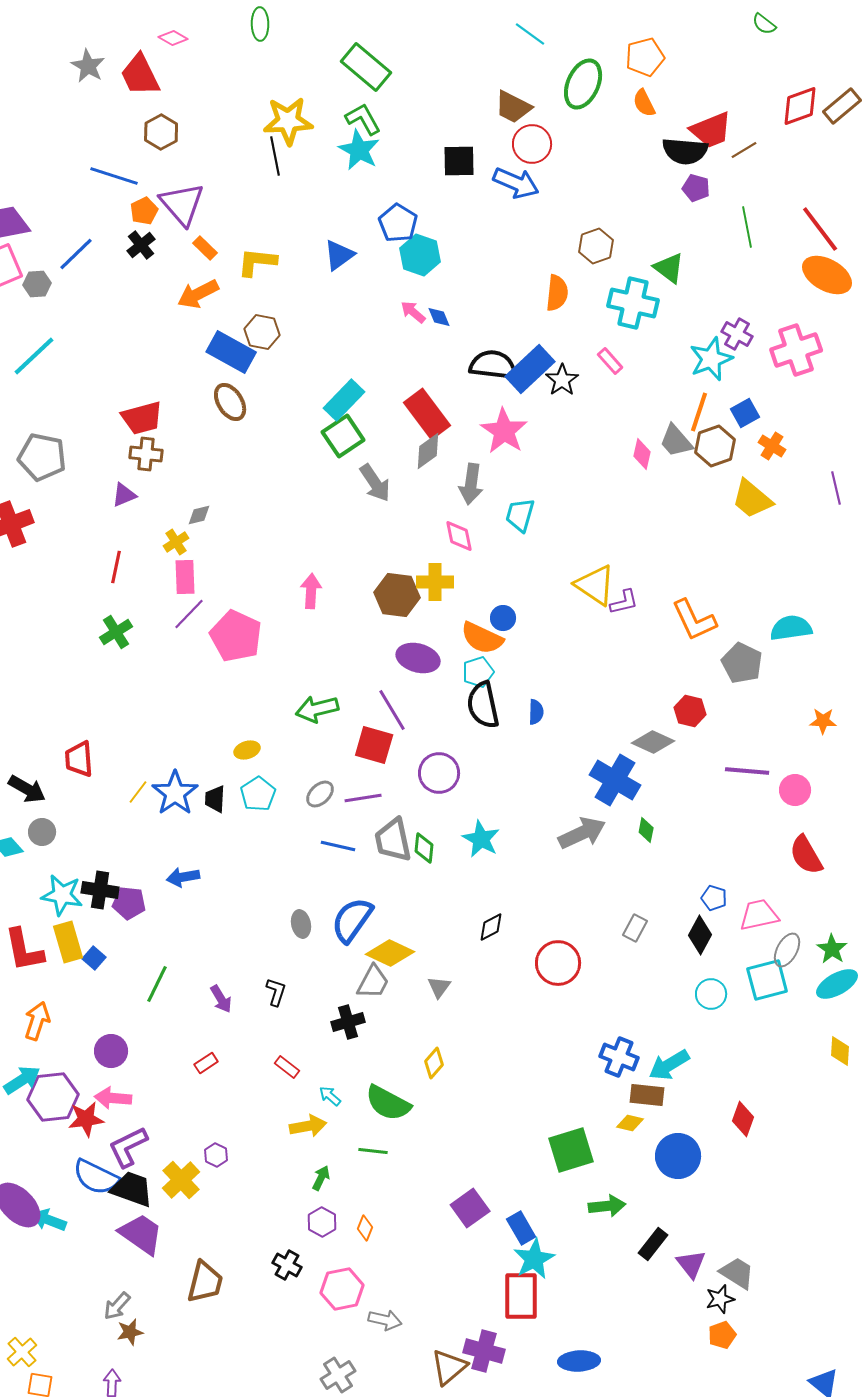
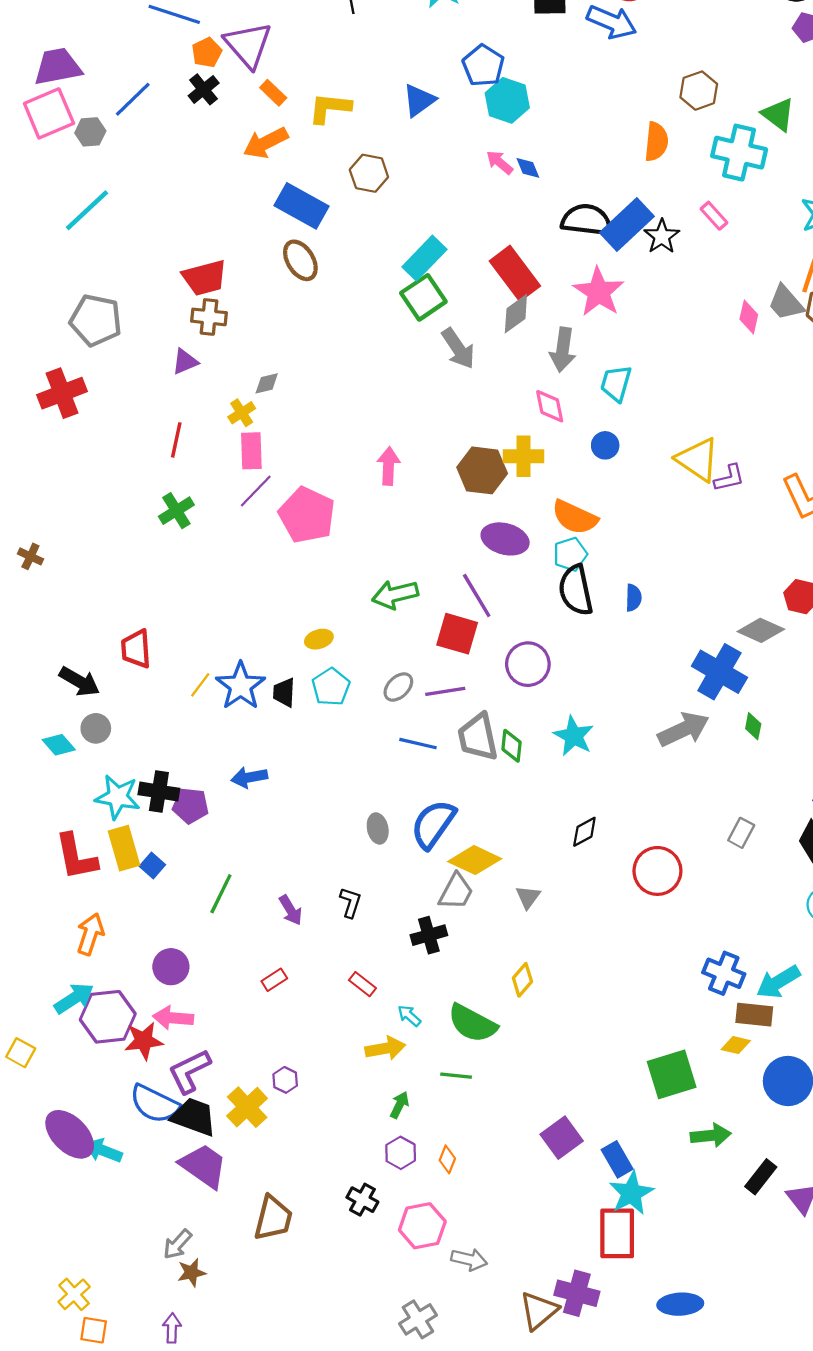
brown hexagon: (262, 332) -> (369, 173), moved
blue circle: (503, 618) -> (605, 445), moved

